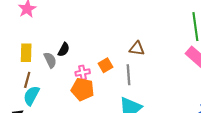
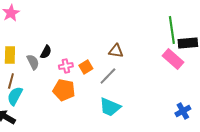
pink cross: (83, 73) -> (66, 66), moved
gray line: (128, 75) -> (108, 76), turned 48

